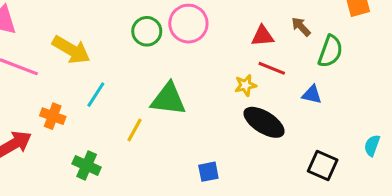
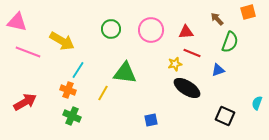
pink circle: (188, 24) -> (151, 30), moved
brown arrow: (301, 27) -> (217, 19), moved
blue triangle: (312, 95) -> (218, 70), turned -32
orange cross: (53, 116) -> (68, 90), moved

